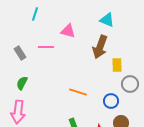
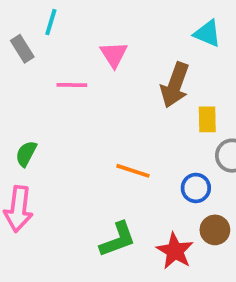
cyan triangle: (107, 20) -> (207, 33), moved
pink triangle: (68, 31) -> (114, 54), turned 42
gray rectangle: (20, 53) -> (22, 49), moved

